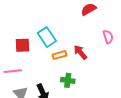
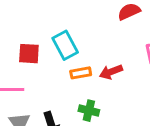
red arrow: (80, 52) -> (111, 72), turned -77

